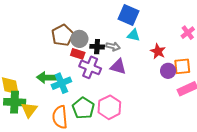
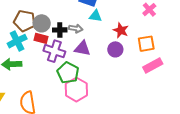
brown pentagon: (63, 35) -> (25, 21), turned -30
purple circle: (168, 71) -> (115, 49), moved
cyan cross: (61, 83) -> (17, 41), moved
green pentagon: (83, 108) -> (68, 73), moved

